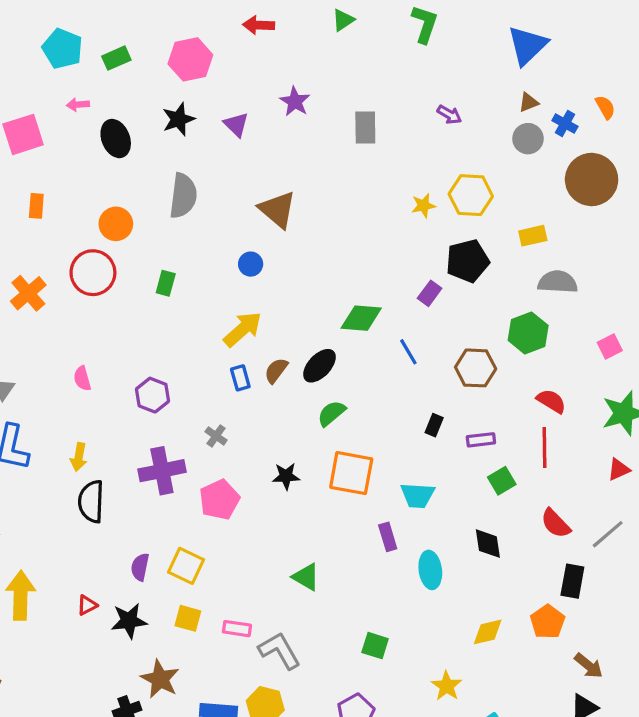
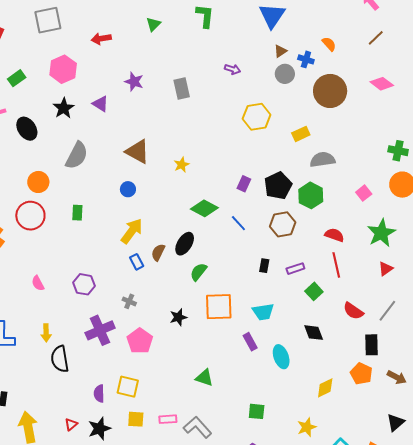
gray semicircle: (183, 196) -> (77, 155), turned 32
yellow star: (423, 206) -> (182, 165), moved
black pentagon: (467, 261) -> (278, 186), moved
green diamond: (361, 318) -> (204, 208), turned 36
brown arrow: (589, 666) -> (397, 377), moved
yellow star: (447, 686) -> (307, 427), turned 30

